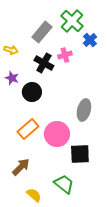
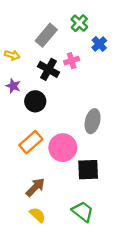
green cross: (72, 21) -> (79, 23), size x0.7
brown arrow: (21, 167) -> (35, 187), moved
green trapezoid: (64, 184) -> (83, 212), moved

